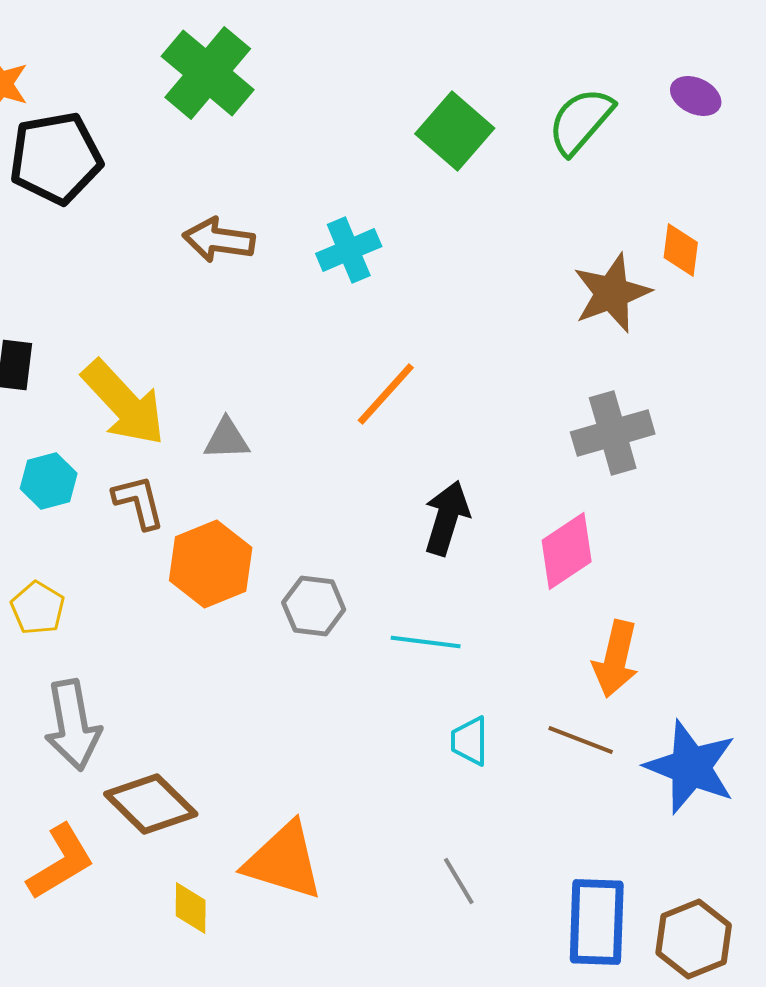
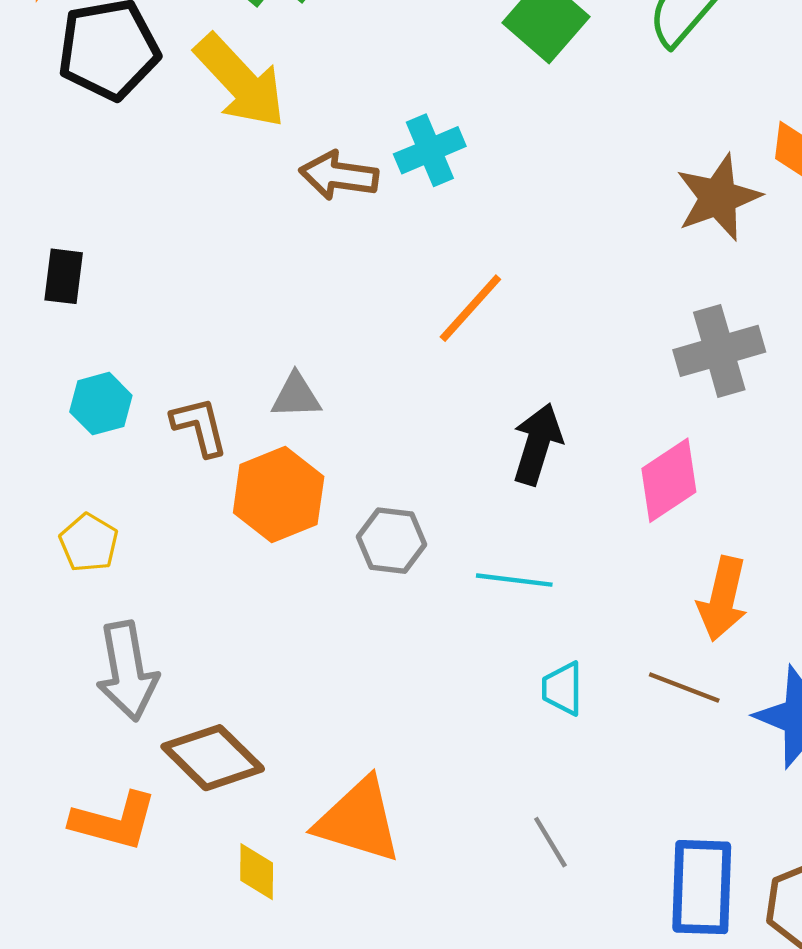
brown arrow: (219, 240) -> (339, 175), moved
yellow arrow: (124, 403) -> (240, 81), moved
gray triangle: (227, 439) -> (296, 396), moved
orange L-shape: (61, 862) -> (114, 821), turned 46

